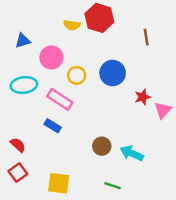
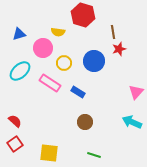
yellow semicircle: (72, 25) -> (58, 32), moved
brown line: (146, 37) -> (113, 32), moved
cyan ellipse: (24, 85) -> (20, 71), turned -35
red star: (143, 97) -> (119, 49), moved
blue rectangle: (53, 126) -> (78, 92), moved
cyan arrow: (132, 153) -> (132, 122), moved

